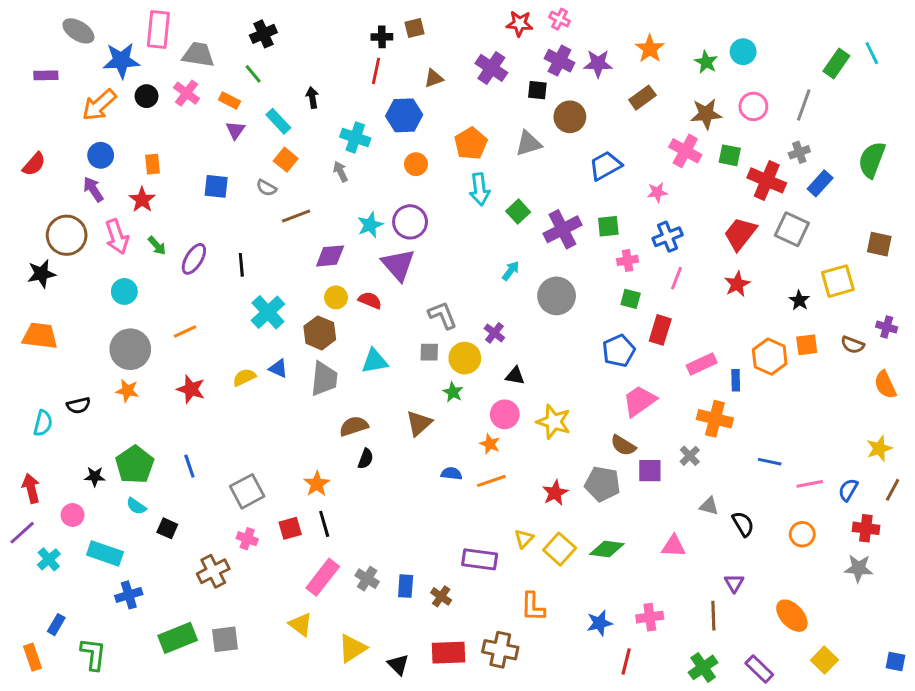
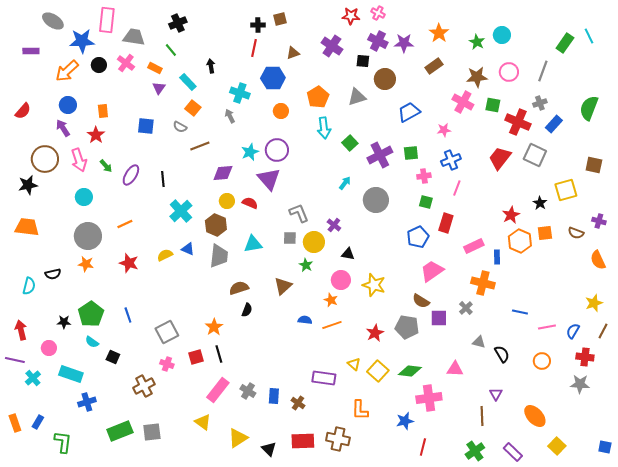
red star: (737, 284) -> (511, 215), moved
purple line: (22, 533) -> (15, 360), turned 54
yellow triangle: (524, 539) -> (354, 364), turned -32
pink cross: (650, 617) -> (429, 398), moved, size x1.4
orange rectangle: (33, 657) -> (15, 423), moved

